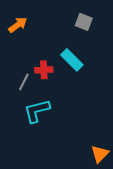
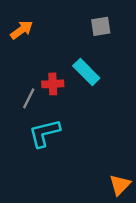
gray square: (84, 22) -> (101, 26), turned -30

